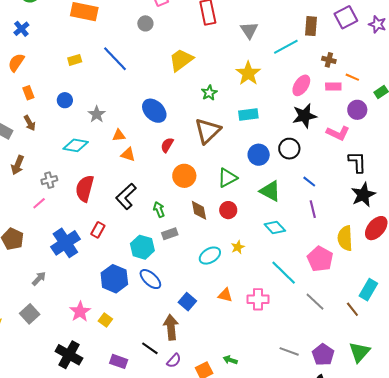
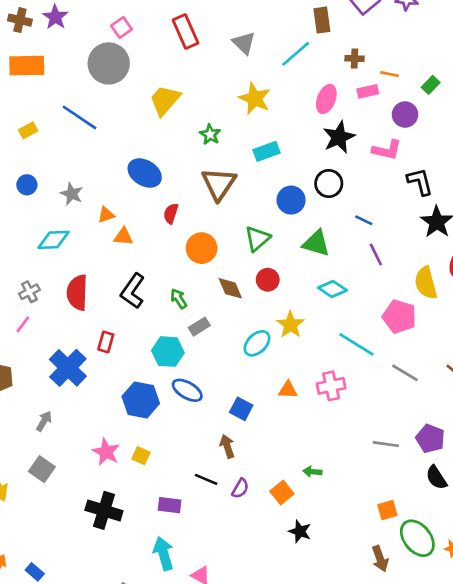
gray circle: (145, 23) -> (109, 63), size x2.0
yellow star: (238, 247) -> (290, 325), size x1.5
brown arrow: (171, 327) -> (227, 446), size x0.7

